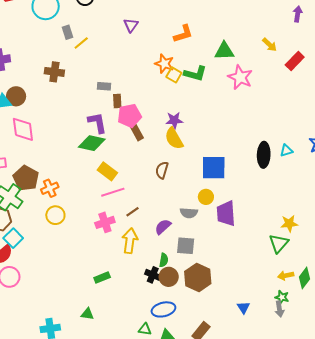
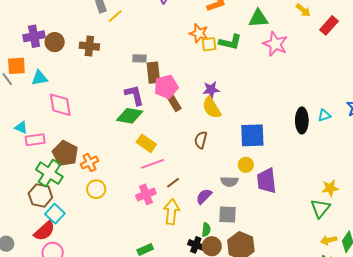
yellow square: (174, 75) -> (209, 44), turned -35
brown circle: (16, 96) -> (55, 42), moved
brown rectangle: (117, 101) -> (153, 73), size x1.5

